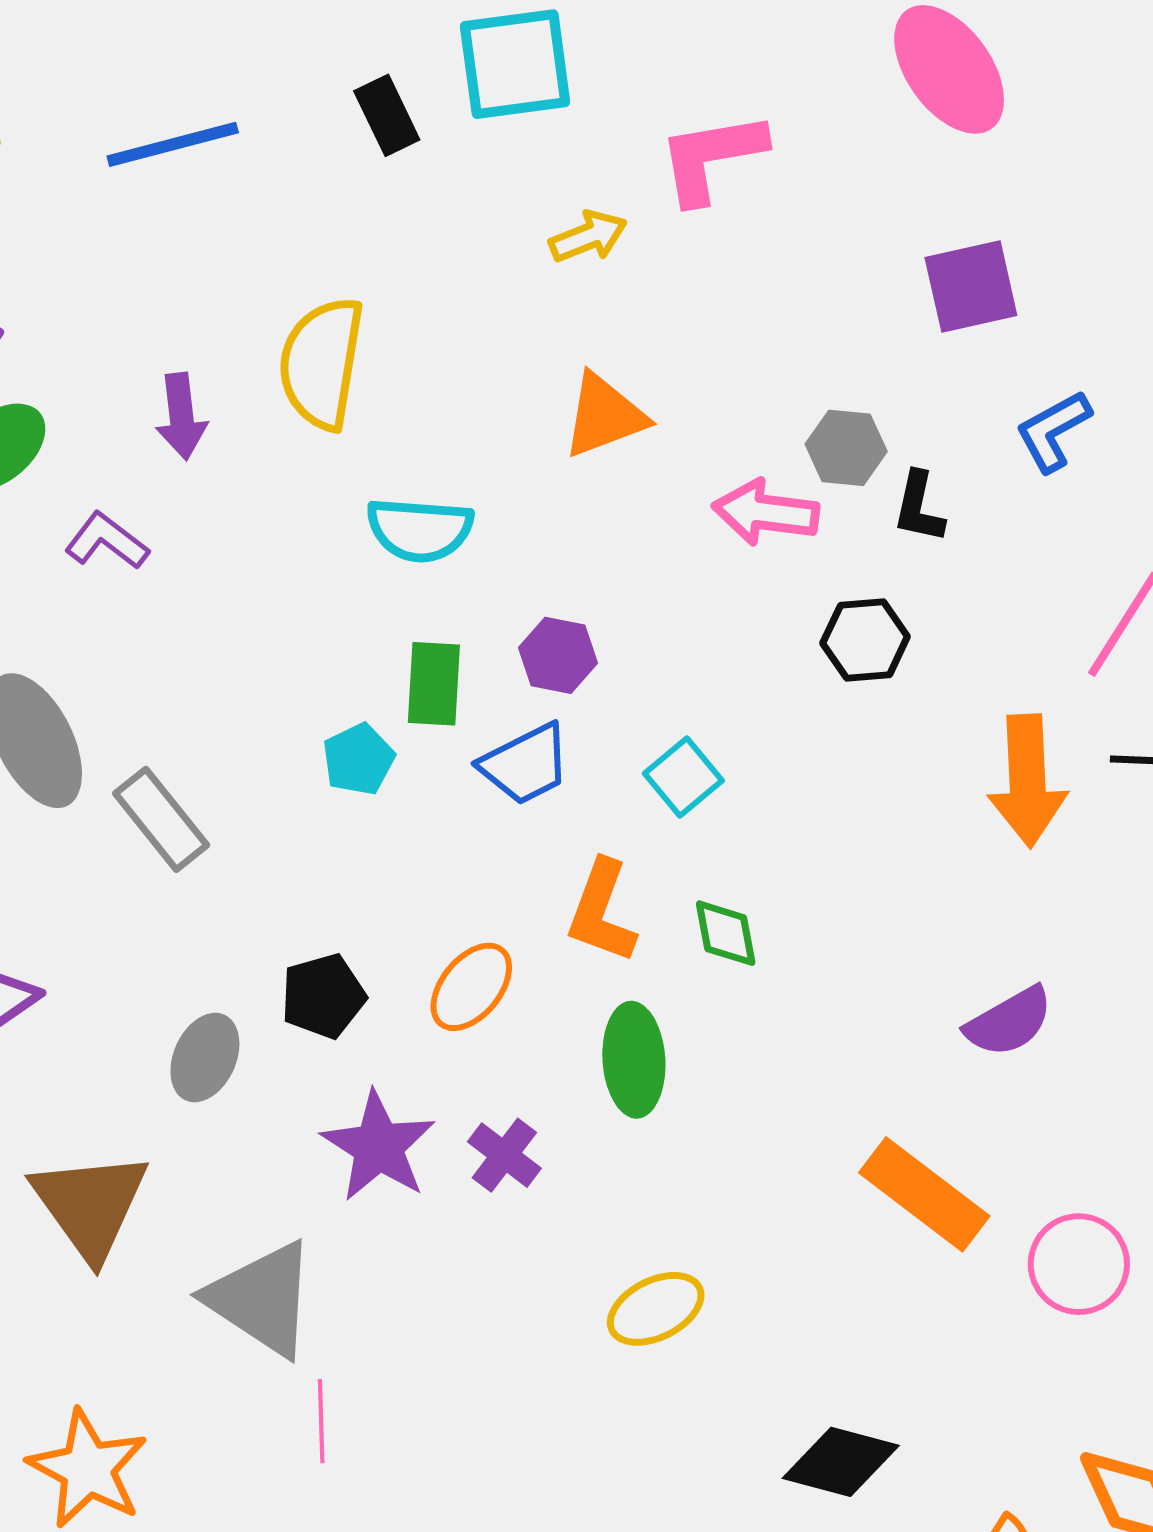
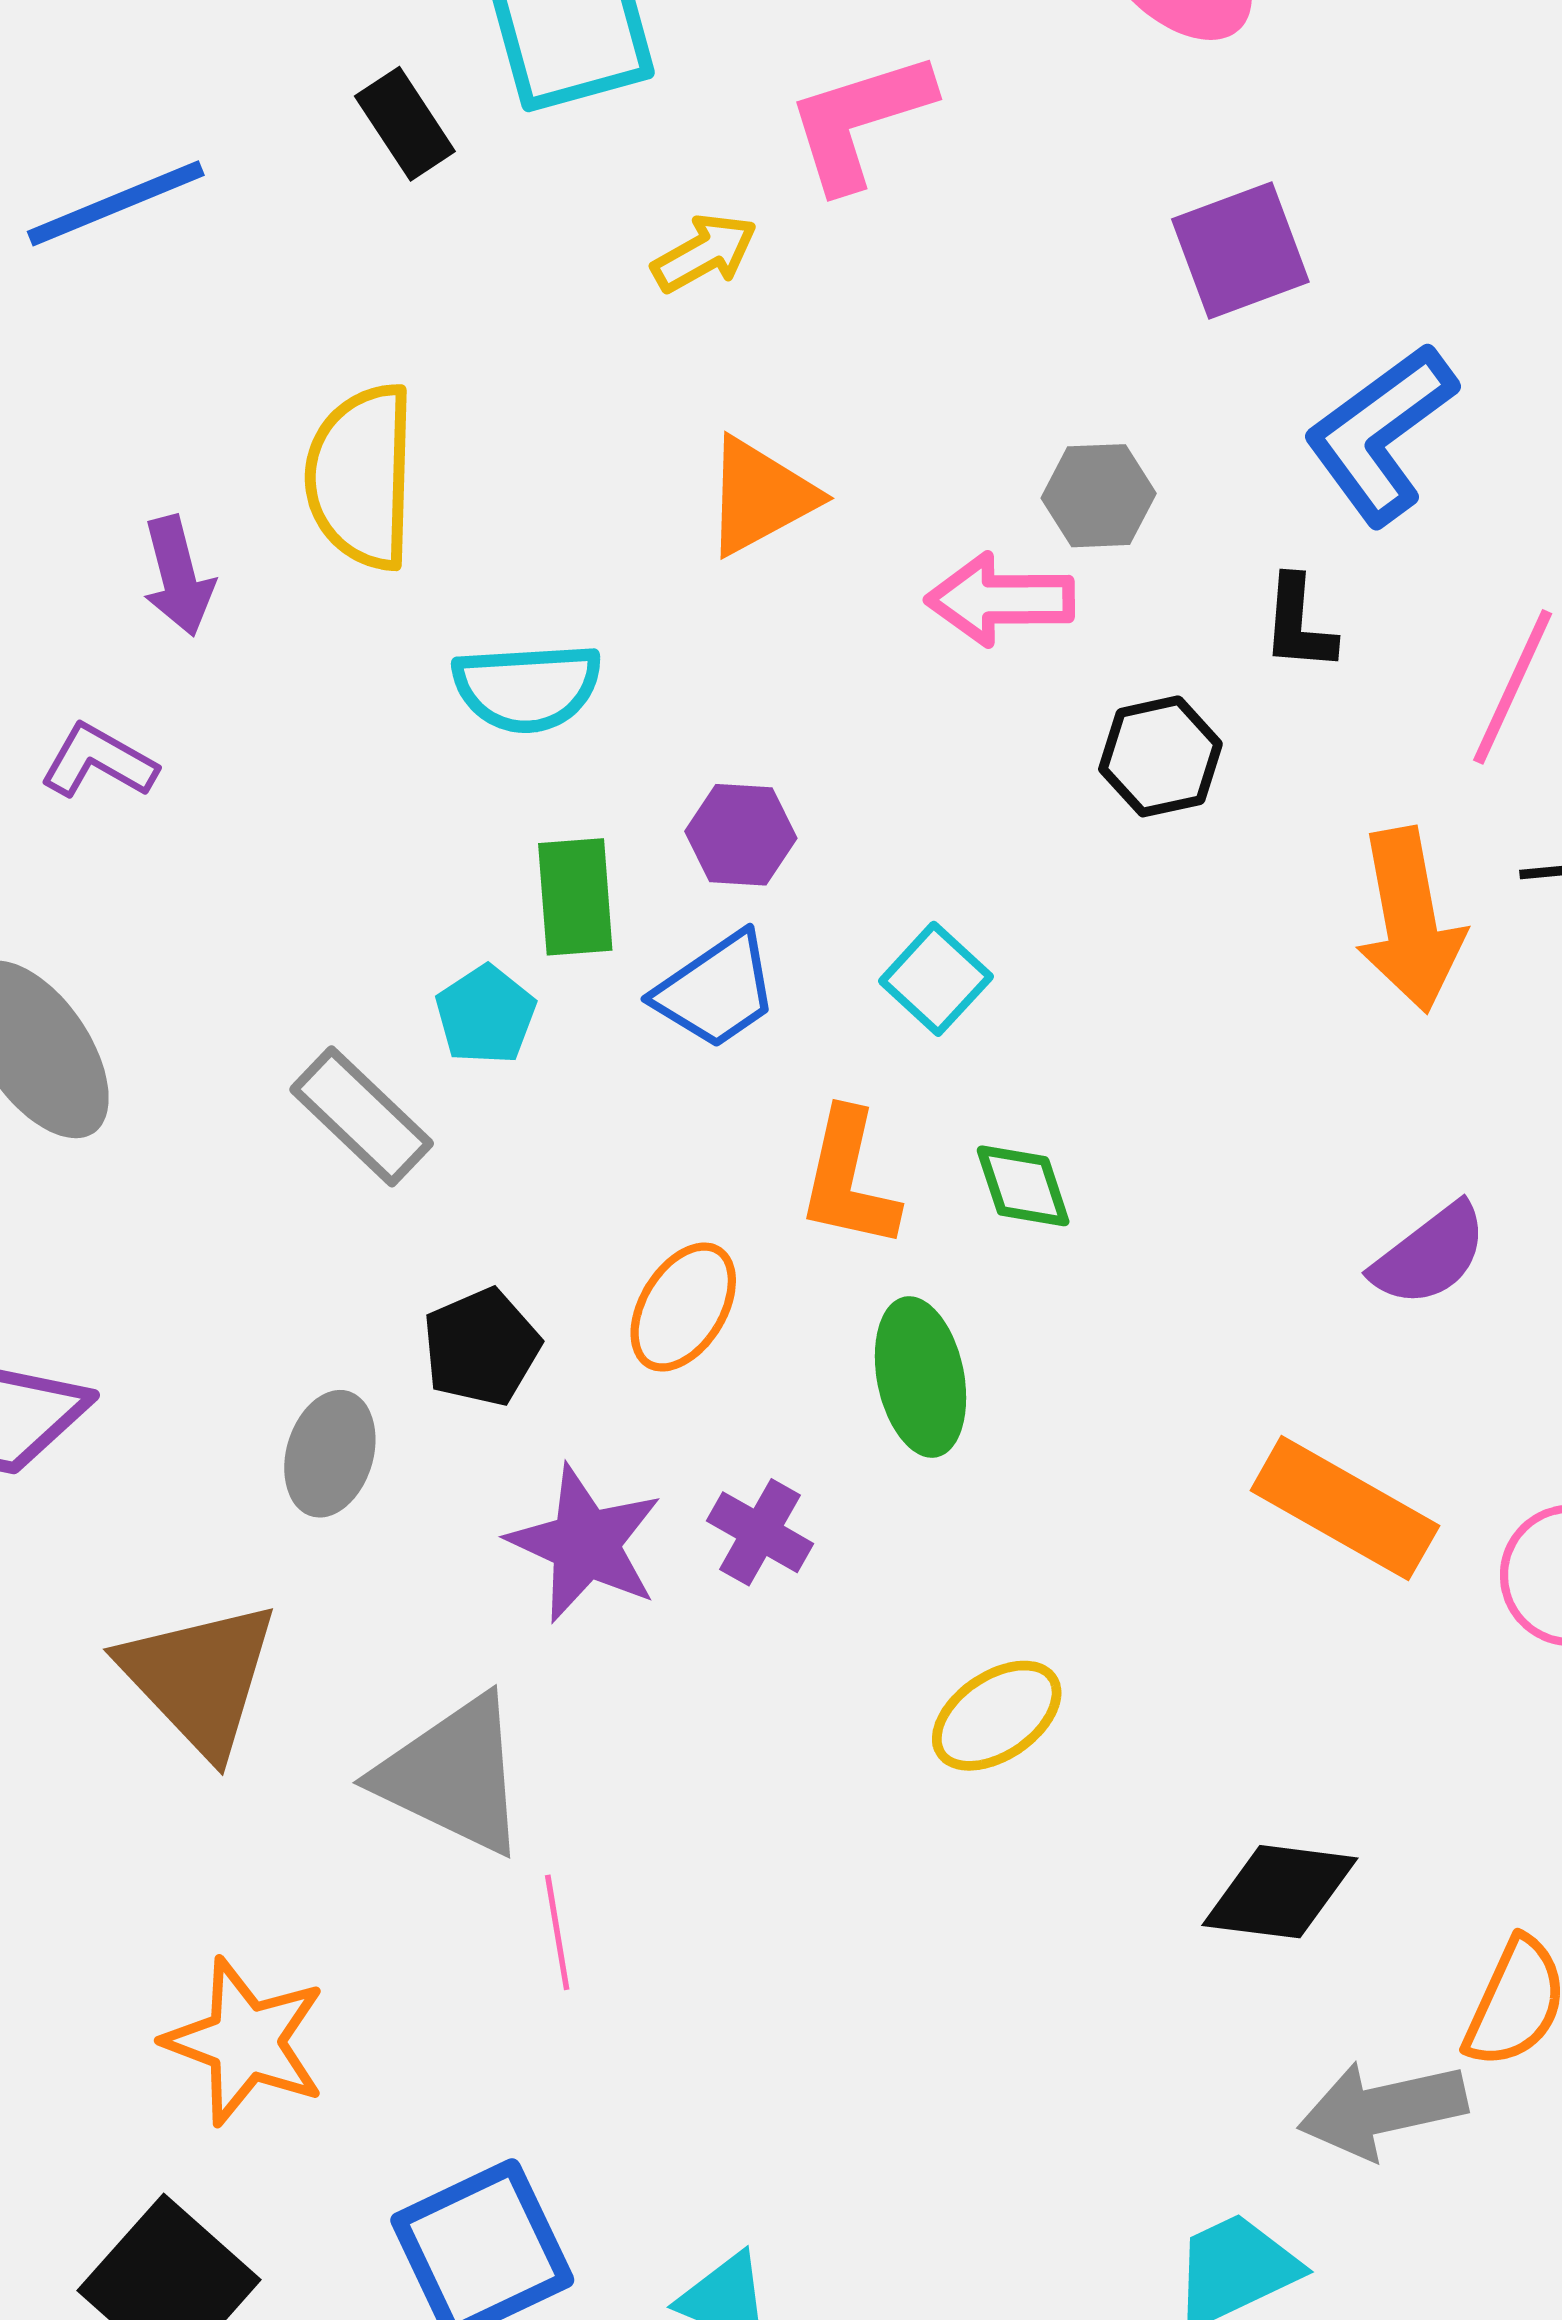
blue L-shape: (1053, 431) -> (1380, 434), size x1.5
black L-shape: (919, 507) -> (1299, 624), moved
gray rectangle: (161, 819) -> (362, 1116), moved

